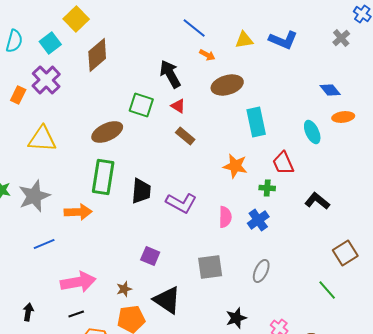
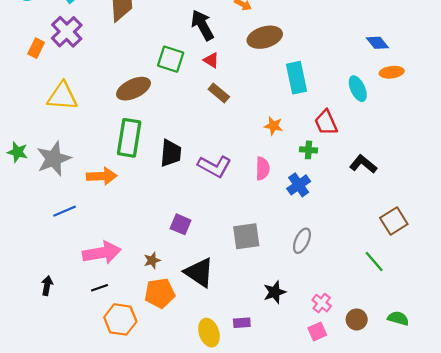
orange star: (235, 166) -> (274, 126), size x0.7
pink semicircle: (225, 217) -> (263, 168), moved

